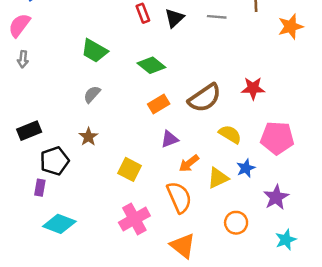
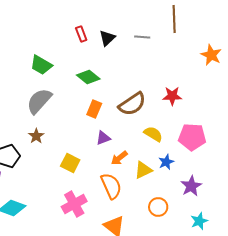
orange star: (291, 27) -> (211, 55), moved, turned -30
gray semicircle: (92, 94) -> (39, 101), size x1.8
orange rectangle: (159, 104) -> (94, 109), turned -36

